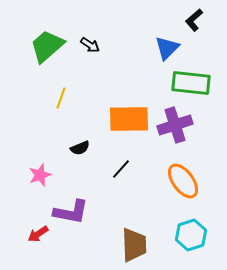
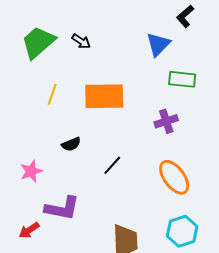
green rectangle: (191, 83) -> (182, 79), size x0.7
orange rectangle: (129, 119) -> (104, 96), moved
purple cross: (175, 125) -> (166, 121), size x0.7

